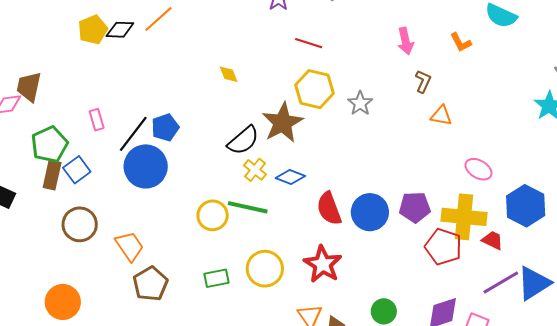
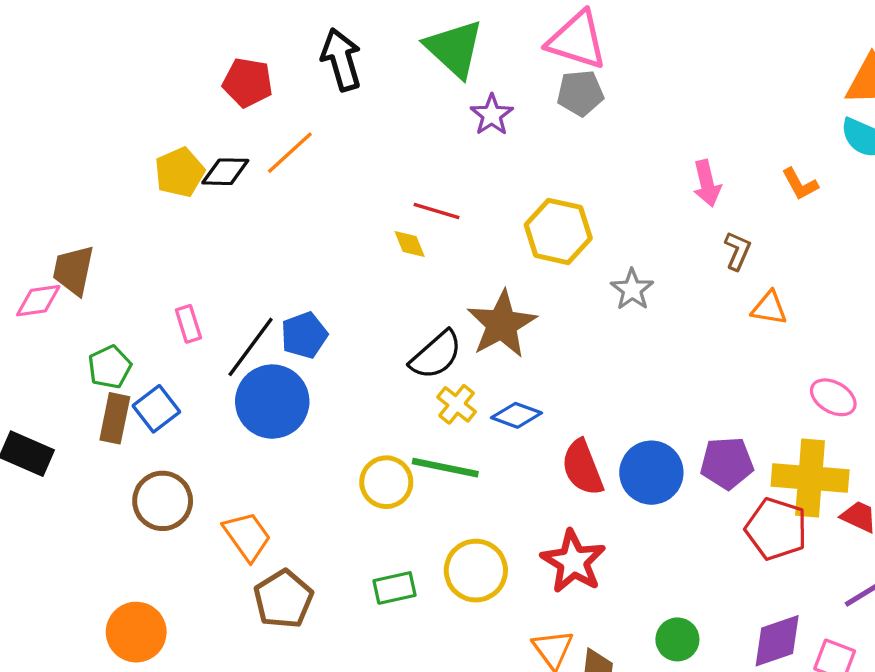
red line: (309, 43) -> (437, 211), moved
yellow hexagon: (314, 89) -> (558, 231), moved
green pentagon: (50, 144) -> (110, 367), size x0.7

